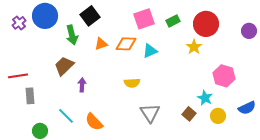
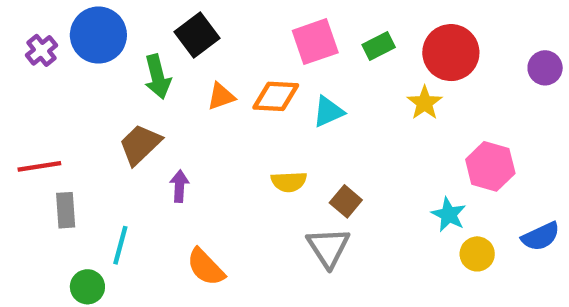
brown square: (189, 114) -> (346, 201), moved
cyan line: (66, 116) -> (120, 245), moved, turned 60

